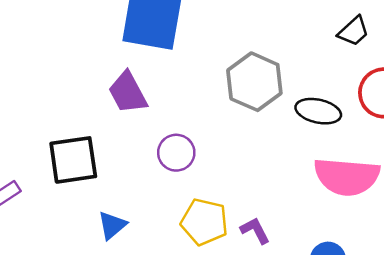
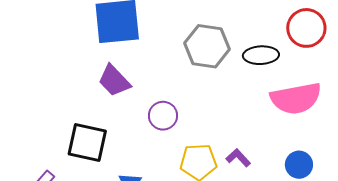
black square: (73, 160) -> (87, 142), turned 36

